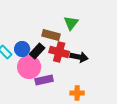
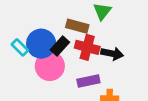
blue circle: (22, 49) -> (41, 44), size x1.5
purple rectangle: (44, 80) -> (88, 81), moved

